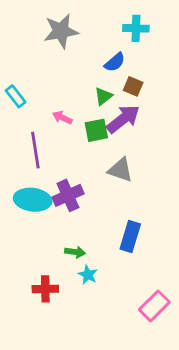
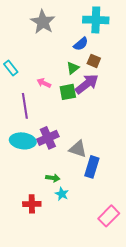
cyan cross: (136, 28) -> (96, 20), size x1.4
gray star: (61, 31) -> (43, 22), turned -30
gray triangle: (120, 170) -> (78, 149), moved

